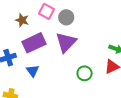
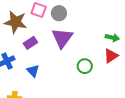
brown star: (22, 20) -> (16, 22), size x1.6
purple rectangle: (34, 43) -> (30, 43), size x0.6

